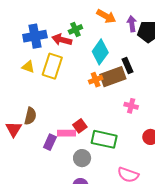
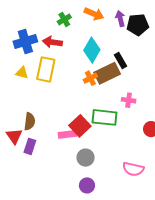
green cross: (75, 29) -> (64, 19), moved
red square: (80, 126) -> (80, 126), size x1.5
green rectangle: (104, 139) -> (104, 117), moved
purple rectangle: (50, 142) -> (30, 146), moved

